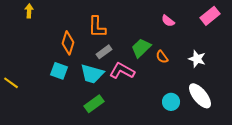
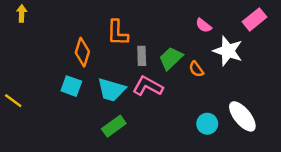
yellow arrow: (29, 11) -> (22, 13), moved
gray rectangle: (104, 52) -> (142, 56), moved, turned -56
white star: (197, 59) -> (228, 51), moved, size x1.4

